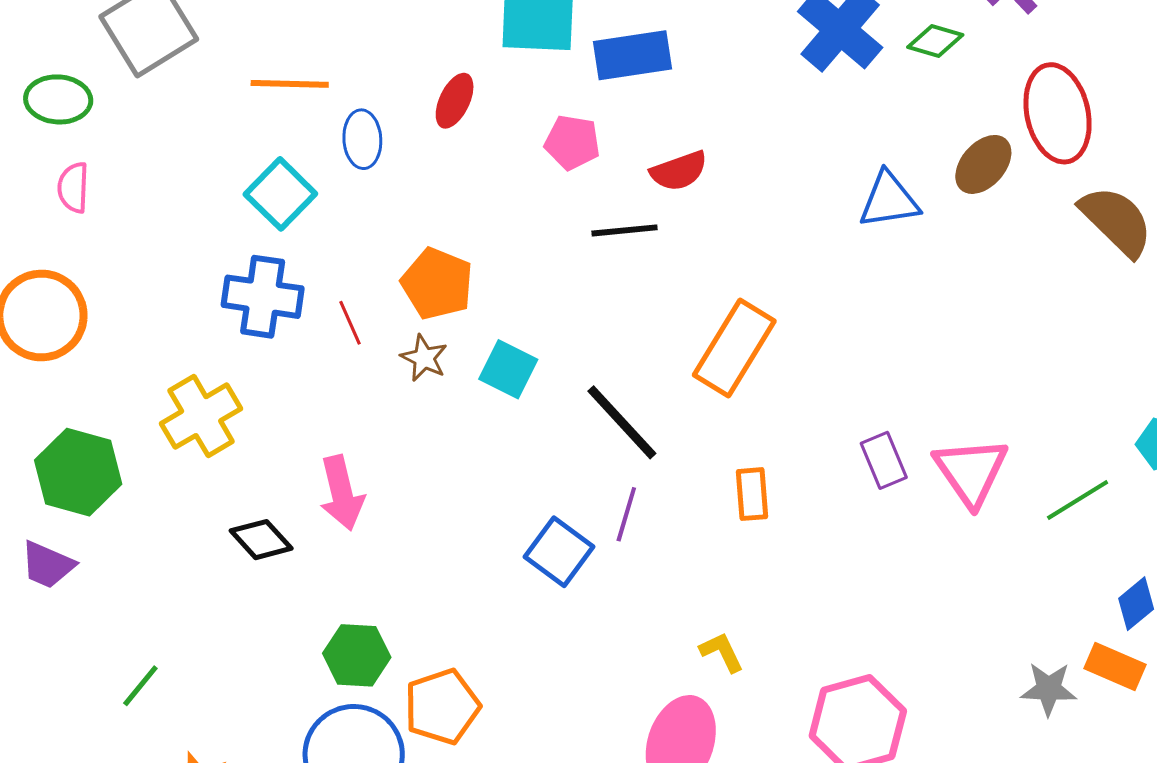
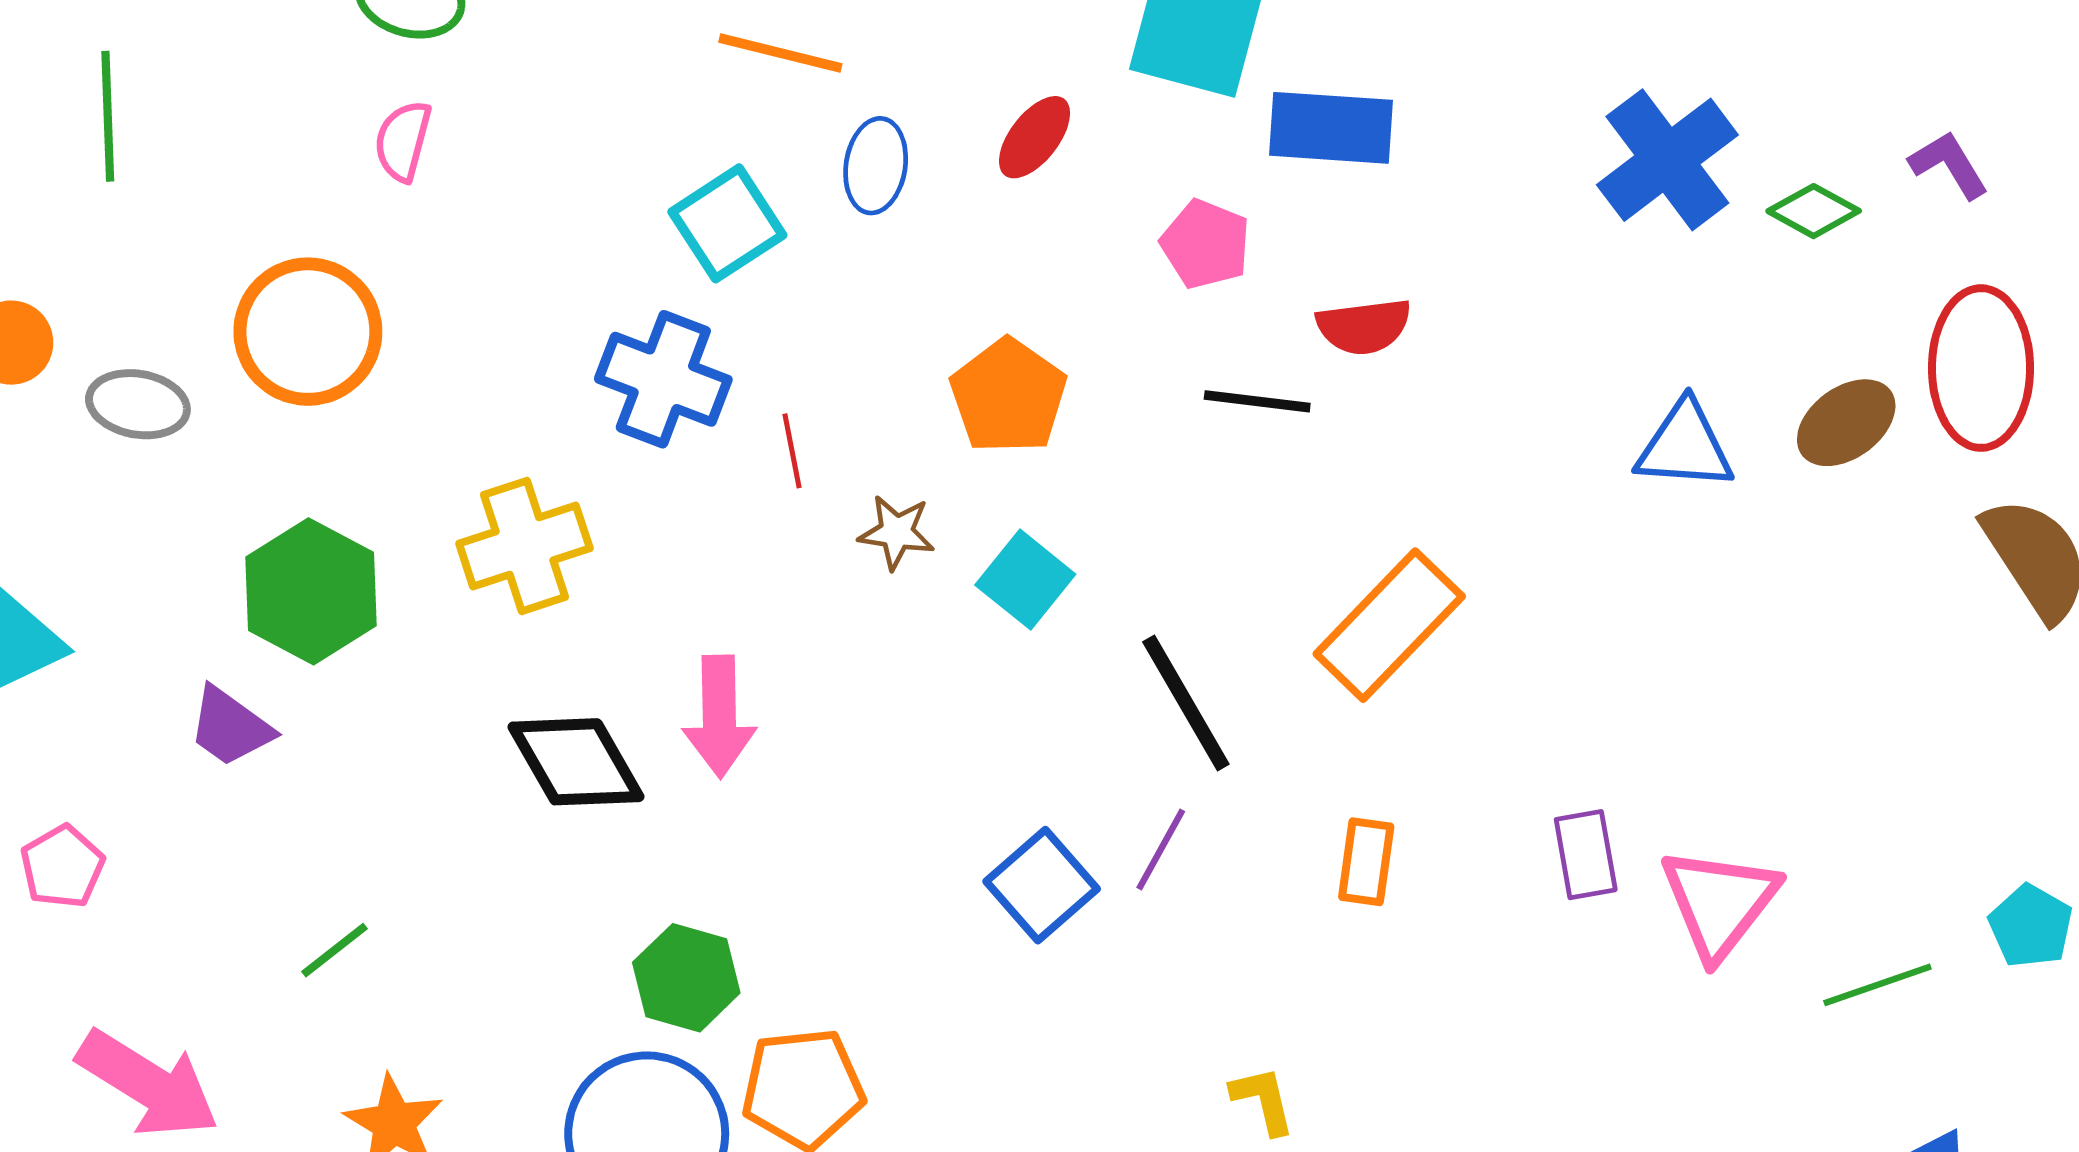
orange pentagon: (437, 284) -> (1008, 396), moved
brown star: (424, 358) -> (897, 532), turned -30
black diamond: (261, 540) -> (576, 762), size x1.4

